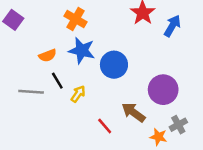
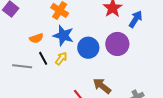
purple circle: (163, 90) -> (117, 44), moved
yellow arrow: (78, 94) -> (61, 58), moved

